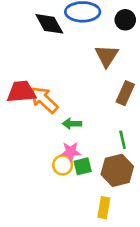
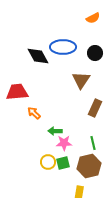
red trapezoid: (21, 92) -> (17, 92), moved
orange arrow: (44, 100) -> (34, 113), size x0.6
pink star: (71, 152) -> (64, 143), moved

